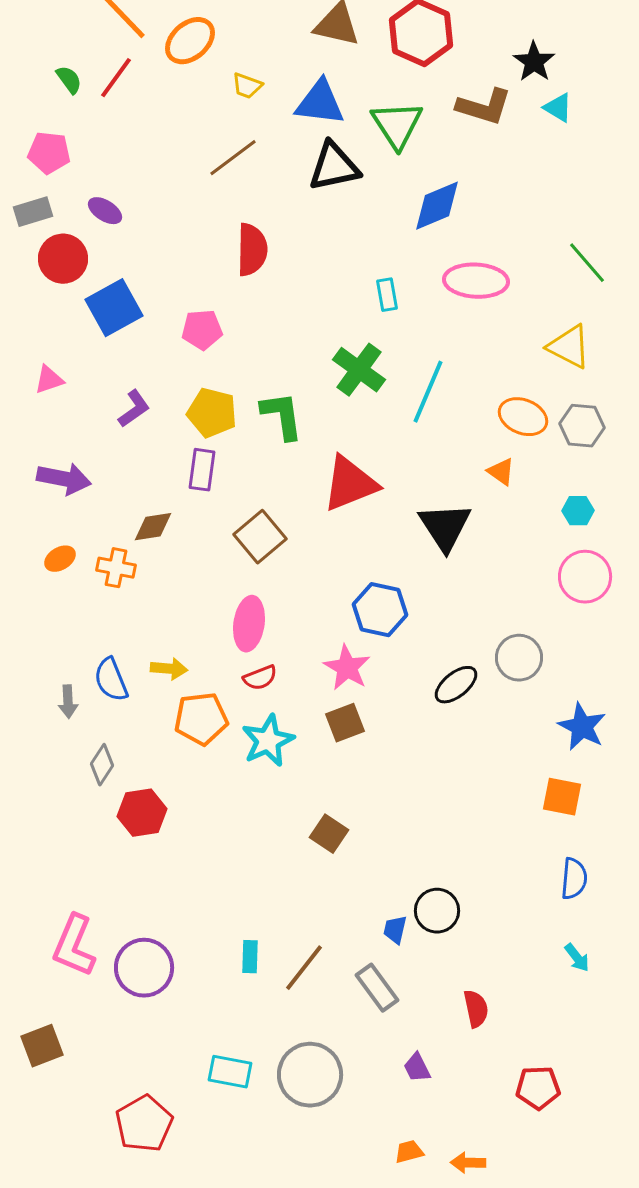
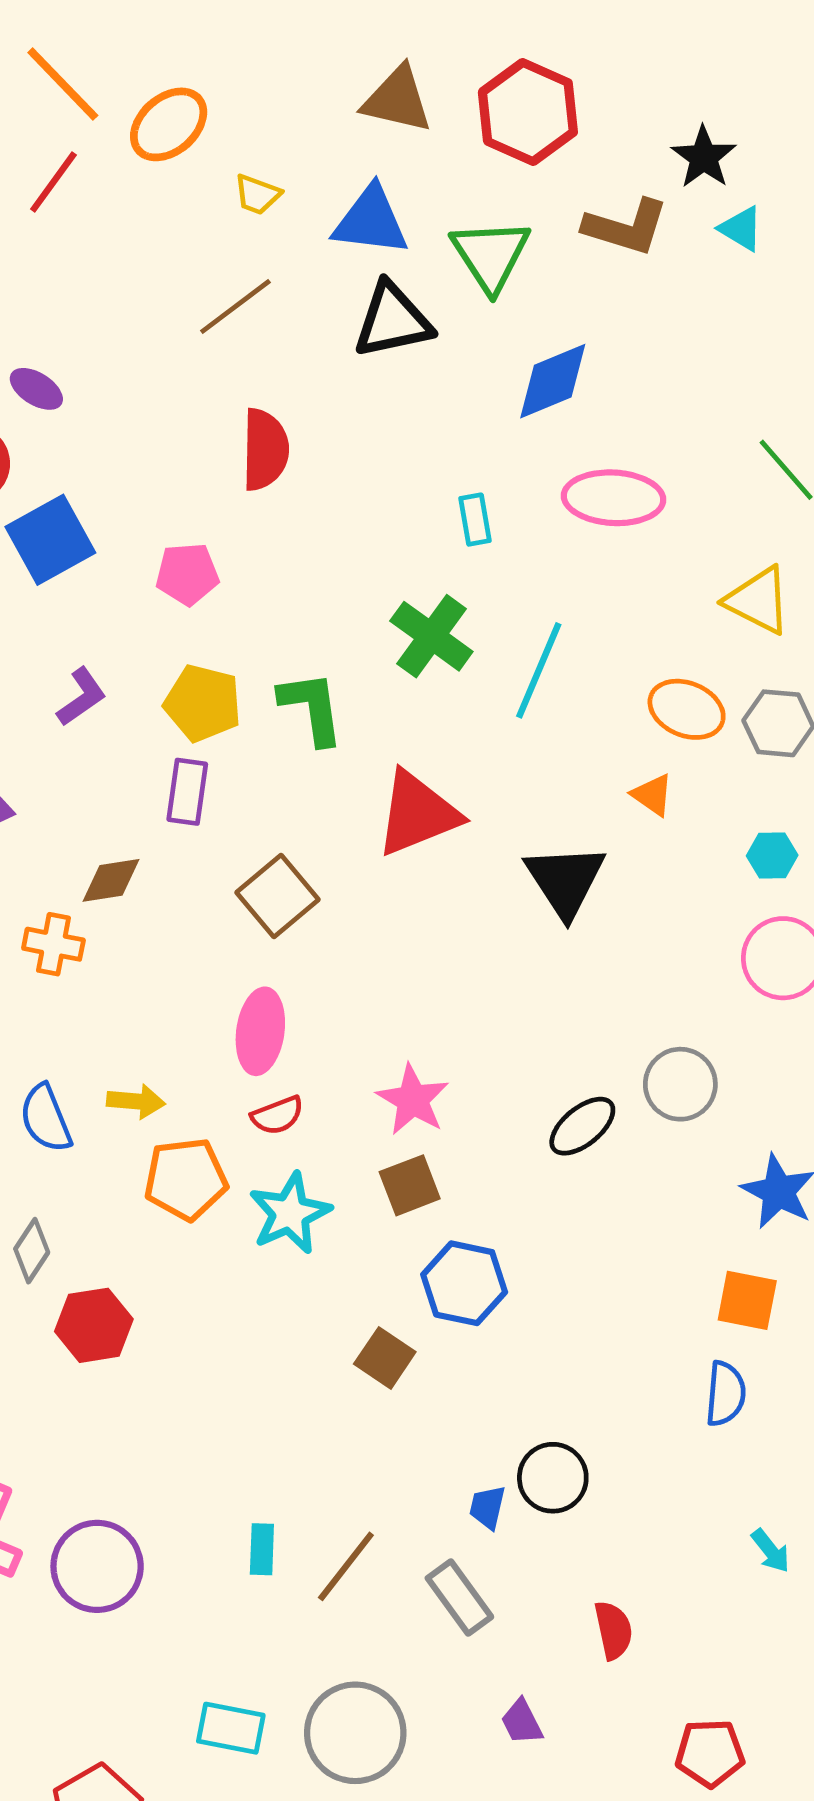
blue hexagon: (380, 610) -> (464, 1283), moved
blue semicircle: (574, 879) -> (725, 1394), moved

